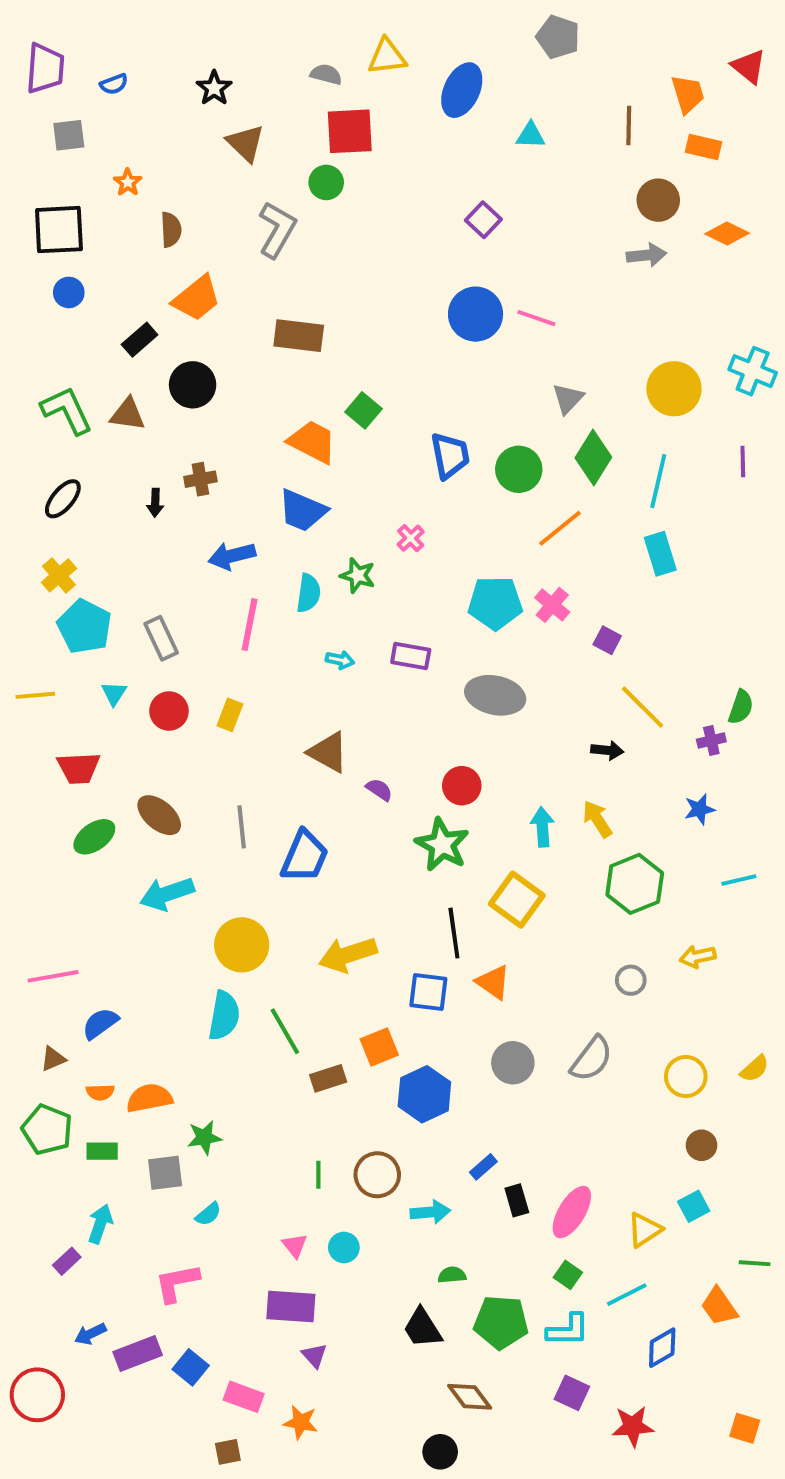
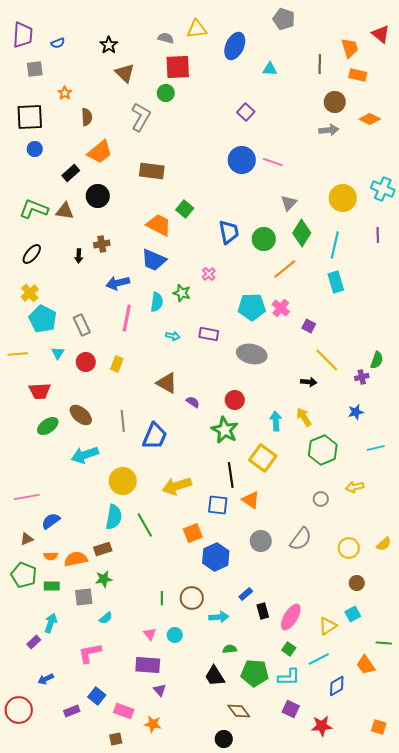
green L-shape: (67, 410) -> (34, 209), turned -44
brown rectangle: (328, 1078) -> (103, 549), moved
purple rectangle: (138, 1354) -> (72, 711), moved, size x0.7

